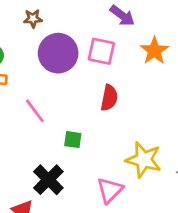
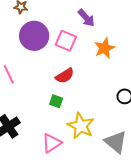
red semicircle: (109, 98) -> (65, 76), turned 36
green square: (73, 140) -> (56, 101), moved

